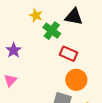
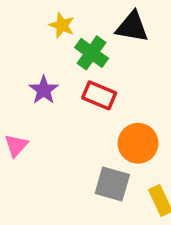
purple star: (14, 50) -> (44, 90), moved
red rectangle: (69, 54) -> (99, 95), moved

